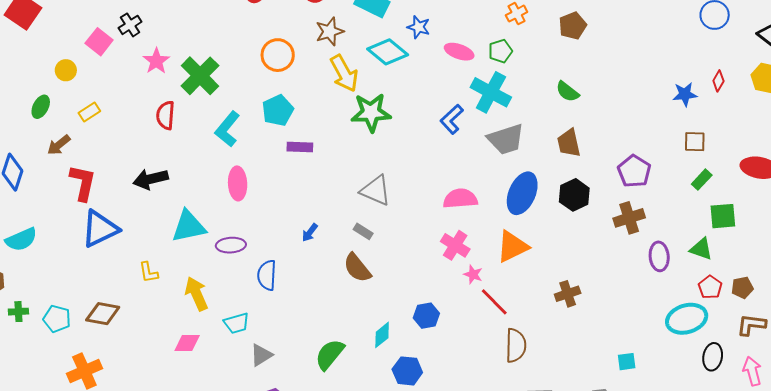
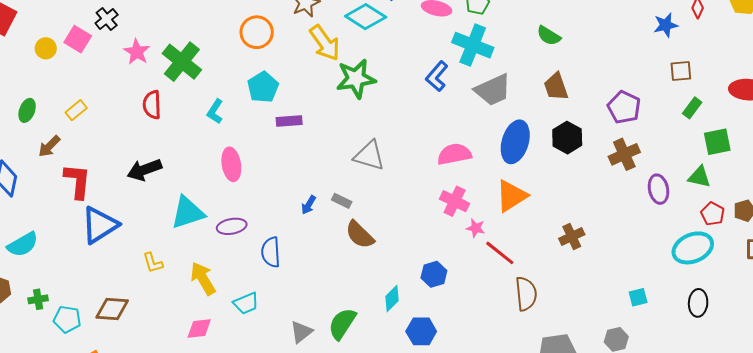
yellow circle: (66, 70) -> (46, 48), moved
cyan L-shape: (227, 129) -> (215, 111), size x0.7
gray rectangle: (363, 231) -> (342, 201), moved
green cross: (18, 312) -> (38, 299), moved
gray triangle: (261, 355) -> (301, 332), moved
black ellipse: (713, 357) -> (698, 303), moved

